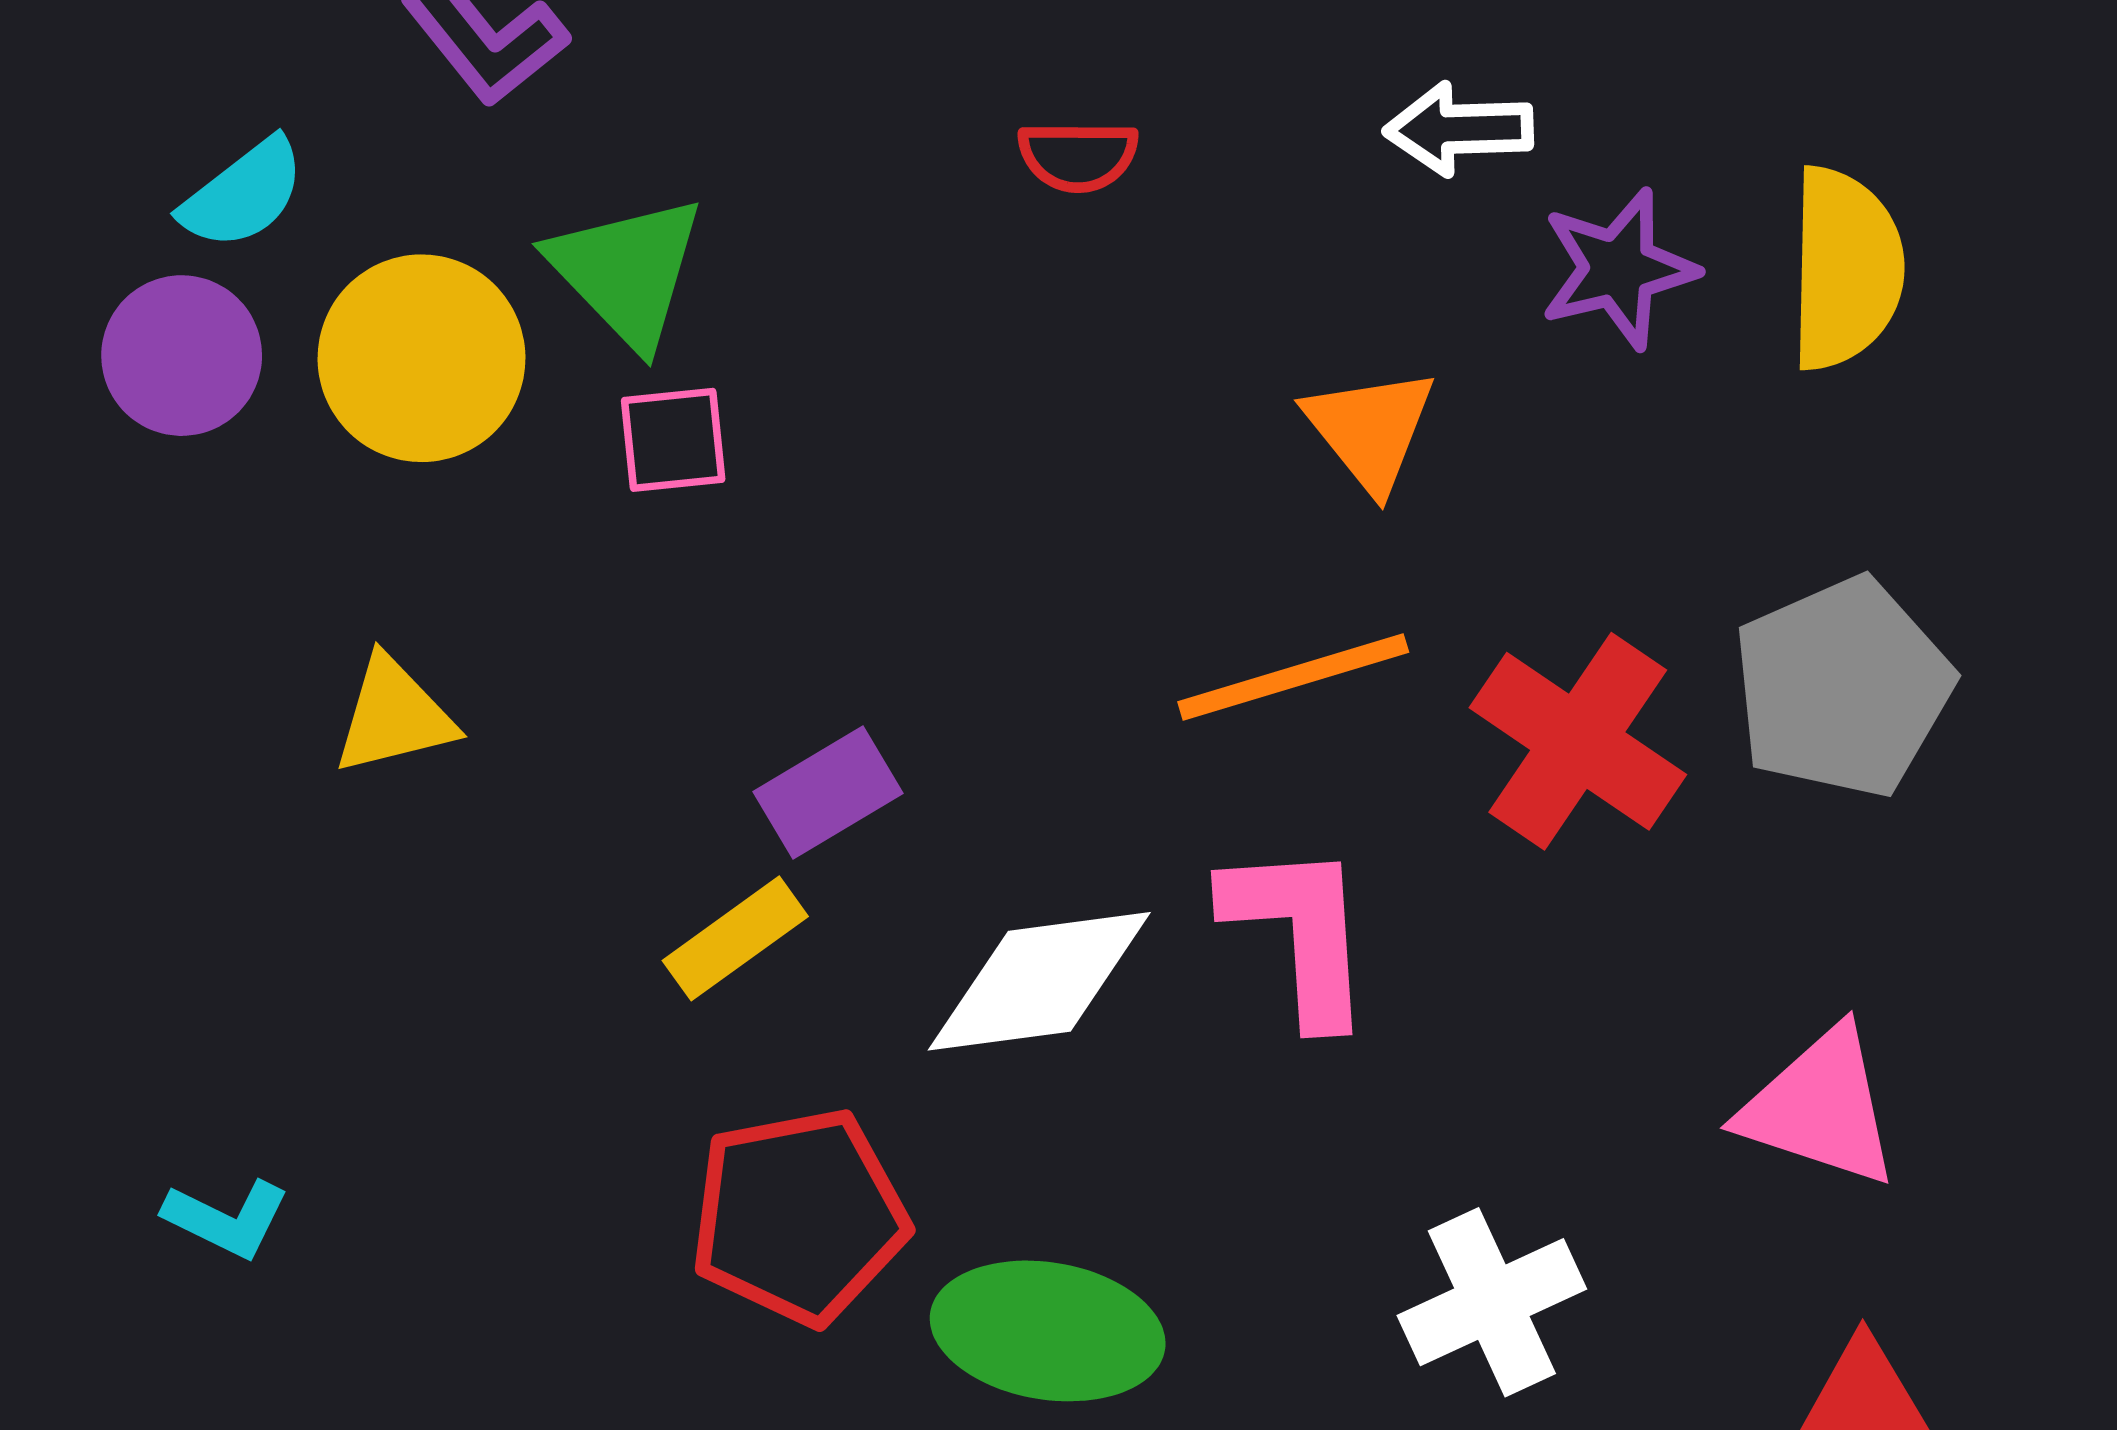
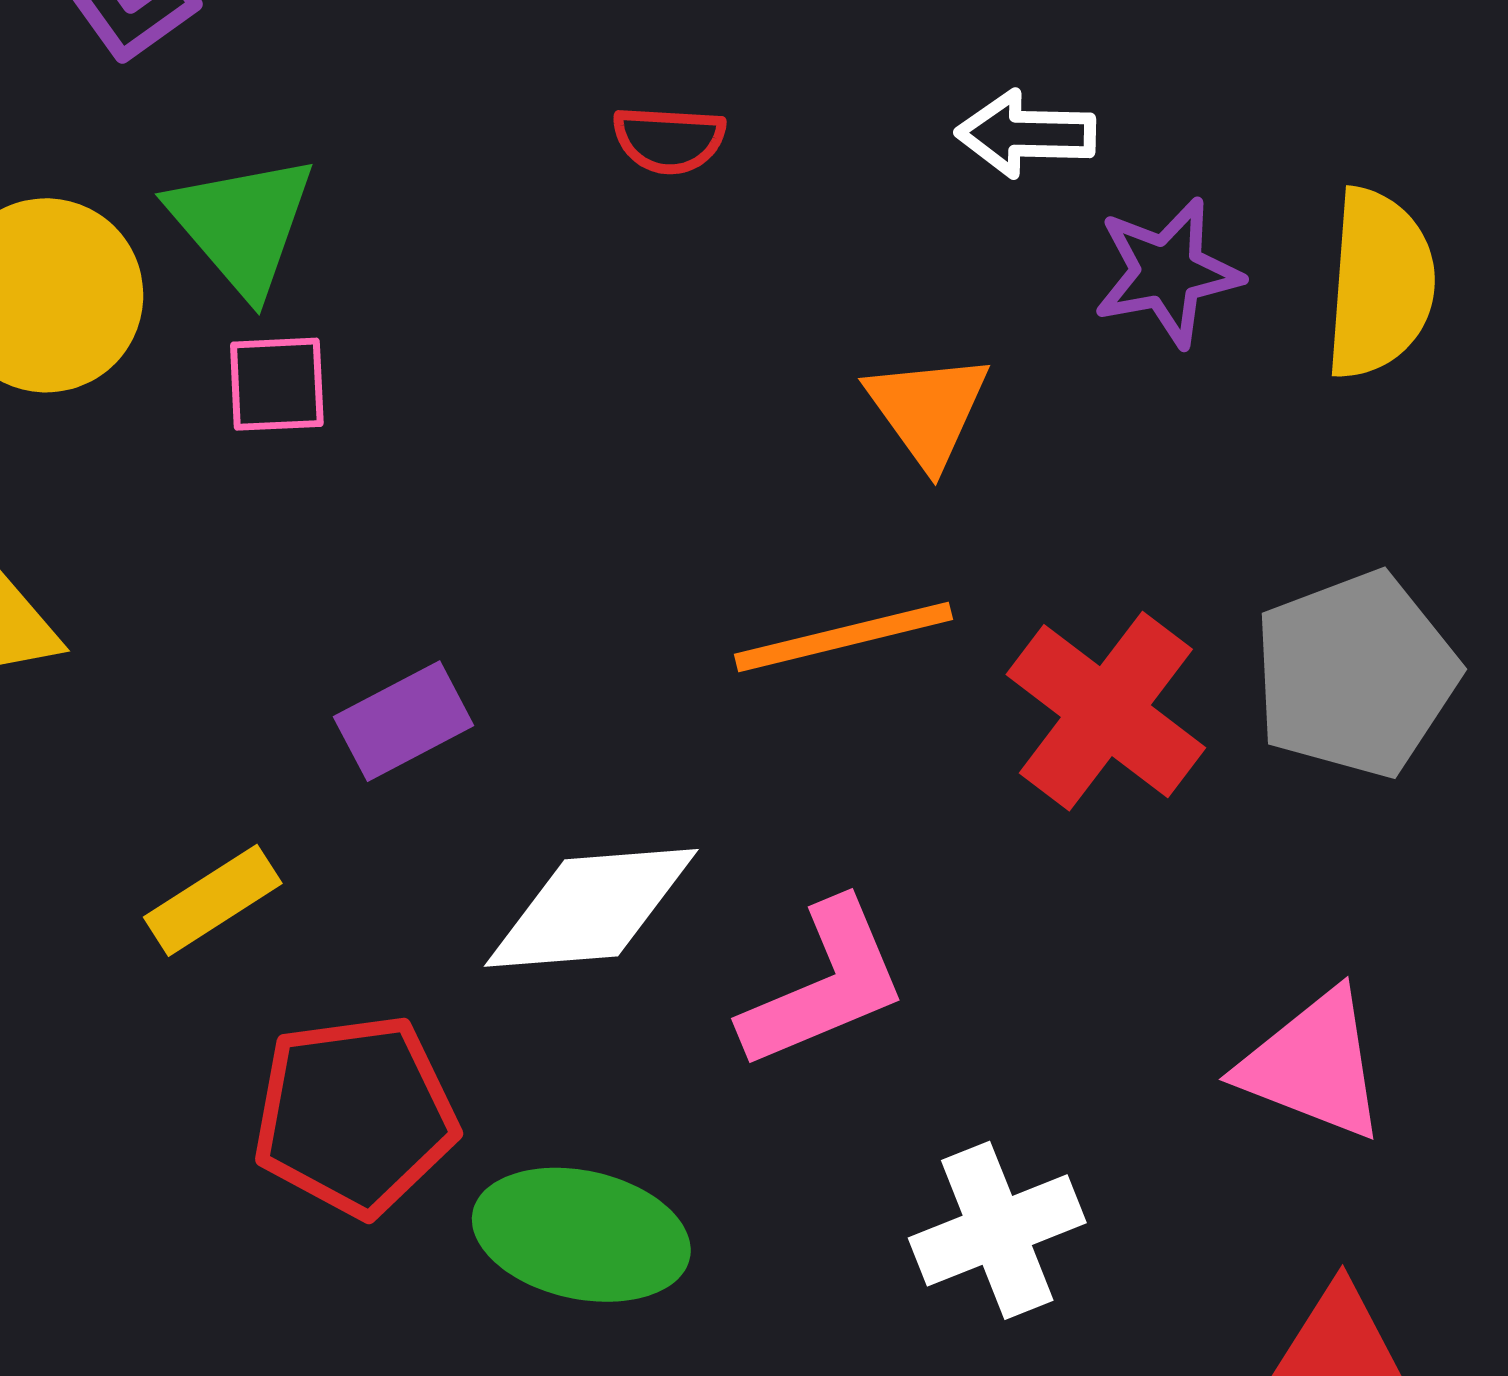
pink L-shape: (1299, 932) -> (824, 985), moved, turned 68
yellow rectangle: (735, 938) -> (213, 900), moved

